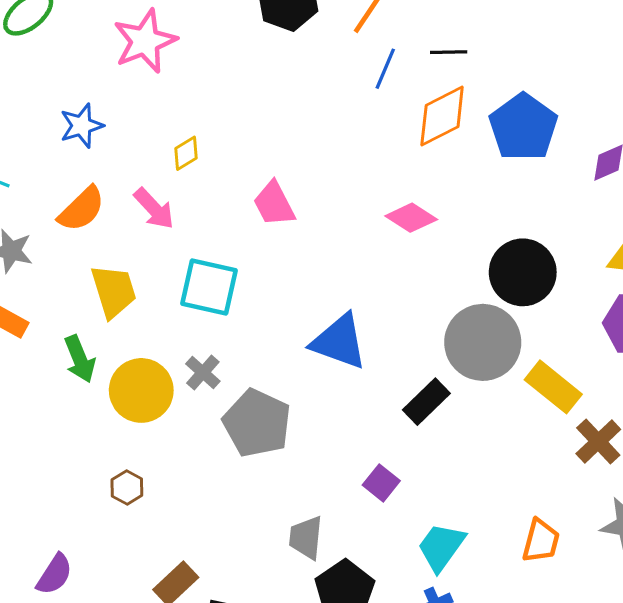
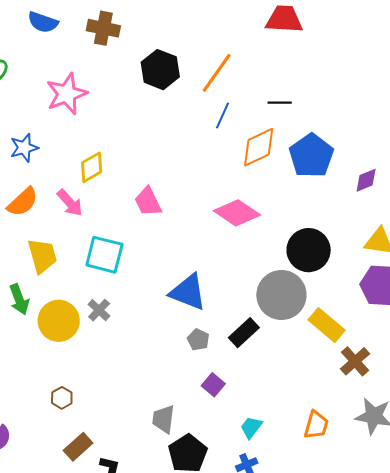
black line: (449, 52) -> (280, 103), moved
yellow diamond: (186, 153) -> (92, 167), size x1.4
pink diamond: (411, 218) -> (237, 213), size x1.4
gray pentagon: (257, 423) -> (198, 340), moved, size x0.5
brown hexagon: (127, 487) -> (62, 398), moved
cyan trapezoid: (441, 547) -> (251, 427), size x0.7

